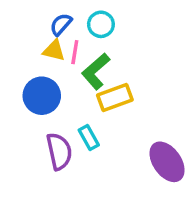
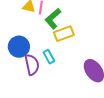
blue circle: (42, 96) -> (19, 47), moved

